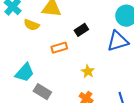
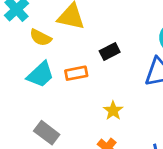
cyan trapezoid: (25, 73) -> (40, 75), moved

